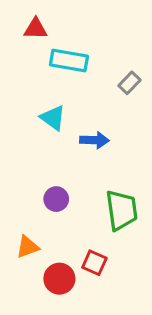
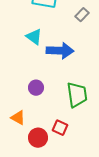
blue arrow: (94, 140) -> (60, 51), size x1.5
orange triangle: (28, 247) -> (18, 118), turned 49

